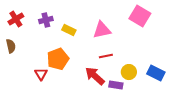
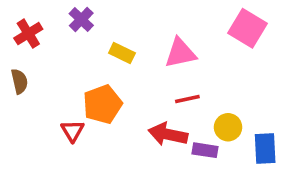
purple cross: (46, 20) -> (81, 19), moved, turned -32
blue rectangle: (156, 73) -> (265, 148), moved, turned 60
red arrow: (95, 76) -> (168, 134), turned -30

